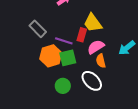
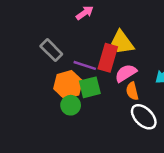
red rectangle: (82, 35) -> (108, 58), size x1.5
white ellipse: (92, 81) -> (144, 117), moved
green circle: (63, 86) -> (71, 105), moved

